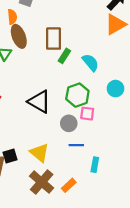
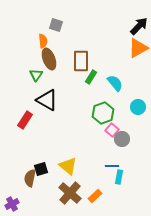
black triangle: (39, 102) -> (47, 100), moved
pink square: (87, 114) -> (112, 130), turned 32
gray circle: (69, 123) -> (122, 139), moved
blue line: (76, 145) -> (112, 166), moved

